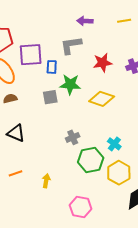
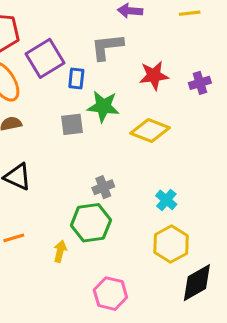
purple square: (31, 55) -> (45, 58), turned -30
green hexagon: (91, 160) -> (91, 223), moved

